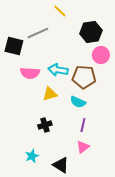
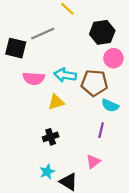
cyan semicircle: (78, 102) -> (110, 105), moved
purple line: (83, 125) -> (101, 130), moved
cyan star: (32, 156) -> (47, 172), moved

